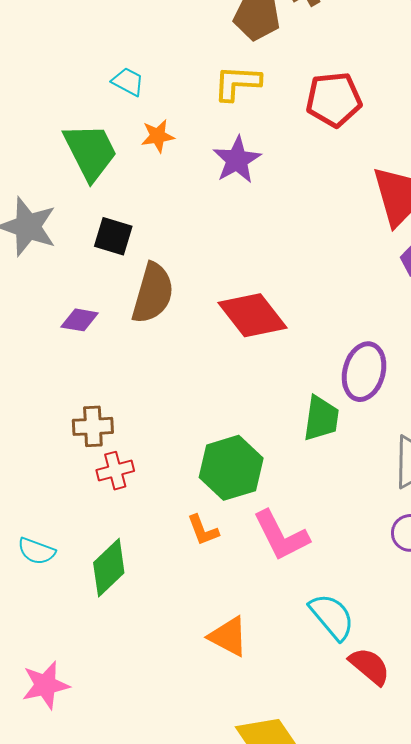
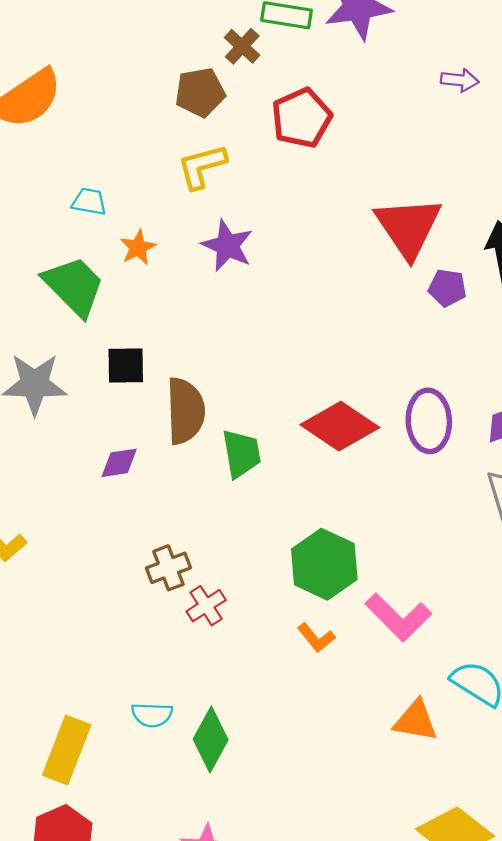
red pentagon: (334, 99) -> (302, 118), moved
red diamond: (253, 315) -> (340, 426), moved
green trapezoid: (321, 418) -> (241, 454), moved
green diamond: (109, 568) -> (211, 740), moved
orange triangle: (228, 637) -> (416, 721), moved

